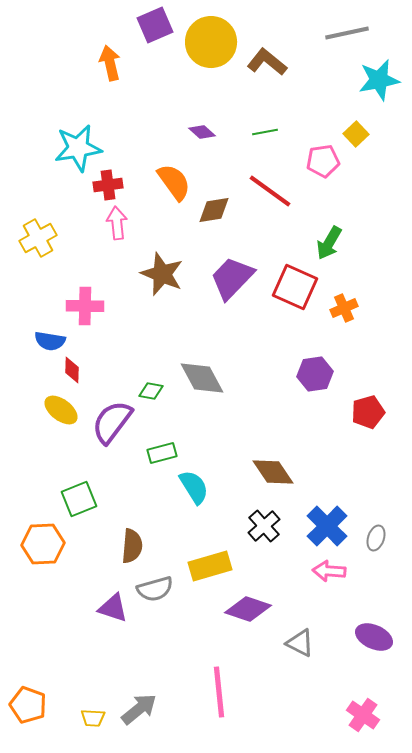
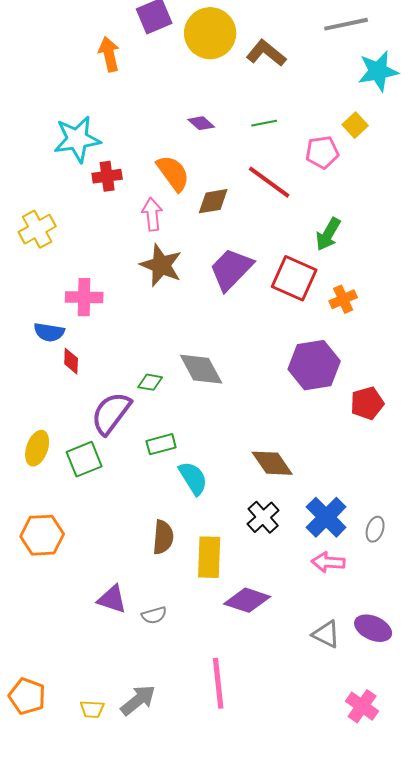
pink arrow: (117, 223) -> (152, 214), moved
purple hexagon: (315, 374) -> (314, 365), size x1.4
yellow ellipse: (61, 410) -> (37, 448), moved, turned 72
green square: (79, 499) -> (84, 459), moved
brown semicircle: (132, 546) -> (163, 537), moved
yellow rectangle: (210, 566) -> (209, 557), turned -72
gray semicircle: (155, 589) -> (154, 615), moved, size x0.7
gray triangle: (300, 643) -> (326, 634), moved

